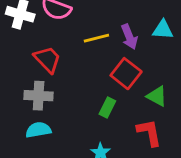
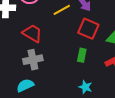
cyan semicircle: (38, 130) -> (25, 85), moved

